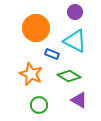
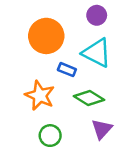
purple triangle: (79, 100) -> (102, 129), turned 42

